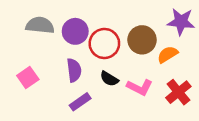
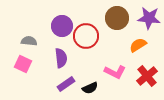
gray semicircle: (40, 25) -> (29, 41), moved, size x0.7
brown circle: (142, 40) -> (117, 18), moved
pink square: (28, 78) -> (23, 64), turned -30
black semicircle: (109, 79) -> (90, 88), moved, turned -56

